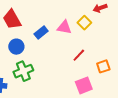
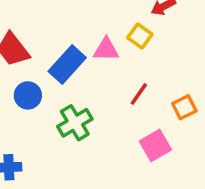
blue rectangle: (41, 33) -> (67, 65), size x1.5
green cross: (23, 71) -> (75, 123), moved

